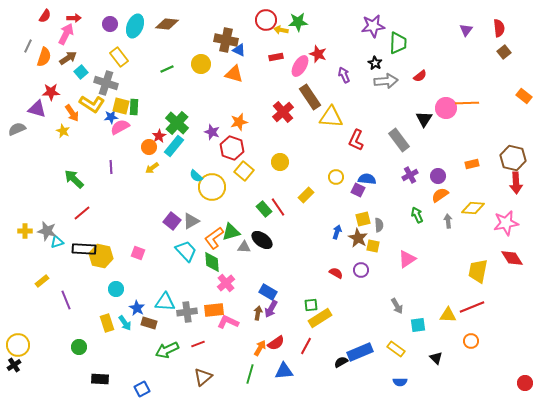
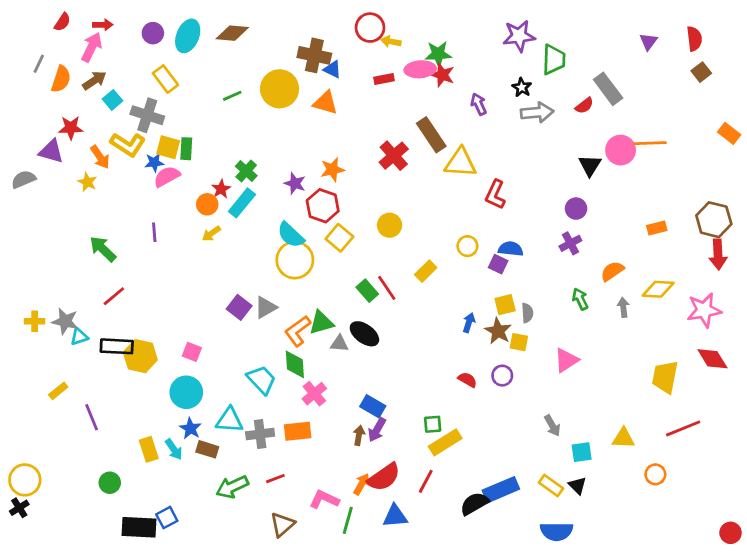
green star: (298, 22) -> (438, 54), moved
yellow circle: (201, 64) -> (280, 89), size x1.4
pink ellipse: (300, 66) -> (420, 69), moved, turned 55
green cross: (177, 123) -> (246, 171), size x0.7
gray rectangle: (399, 140) -> (608, 89), moved
cyan semicircle: (196, 176) -> (291, 235), moved, size x1.5
purple circle: (438, 176) -> (576, 209), moved
cyan trapezoid: (186, 251) -> (261, 380), moved
cyan circle: (116, 289) -> (186, 392), moved, size x1.5
red line: (472, 307) -> (683, 428), moved
pink L-shape: (228, 322) -> (324, 499), moved
red semicircle: (276, 343) -> (384, 477), size x1.4
black triangle: (436, 358) -> (577, 486), moved
black semicircle: (341, 362) -> (474, 504), size x1.5
black rectangle: (100, 379) -> (139, 527), size x1.4
blue semicircle: (400, 382) -> (557, 531), size x1.6
blue square: (142, 389) -> (167, 518), moved

